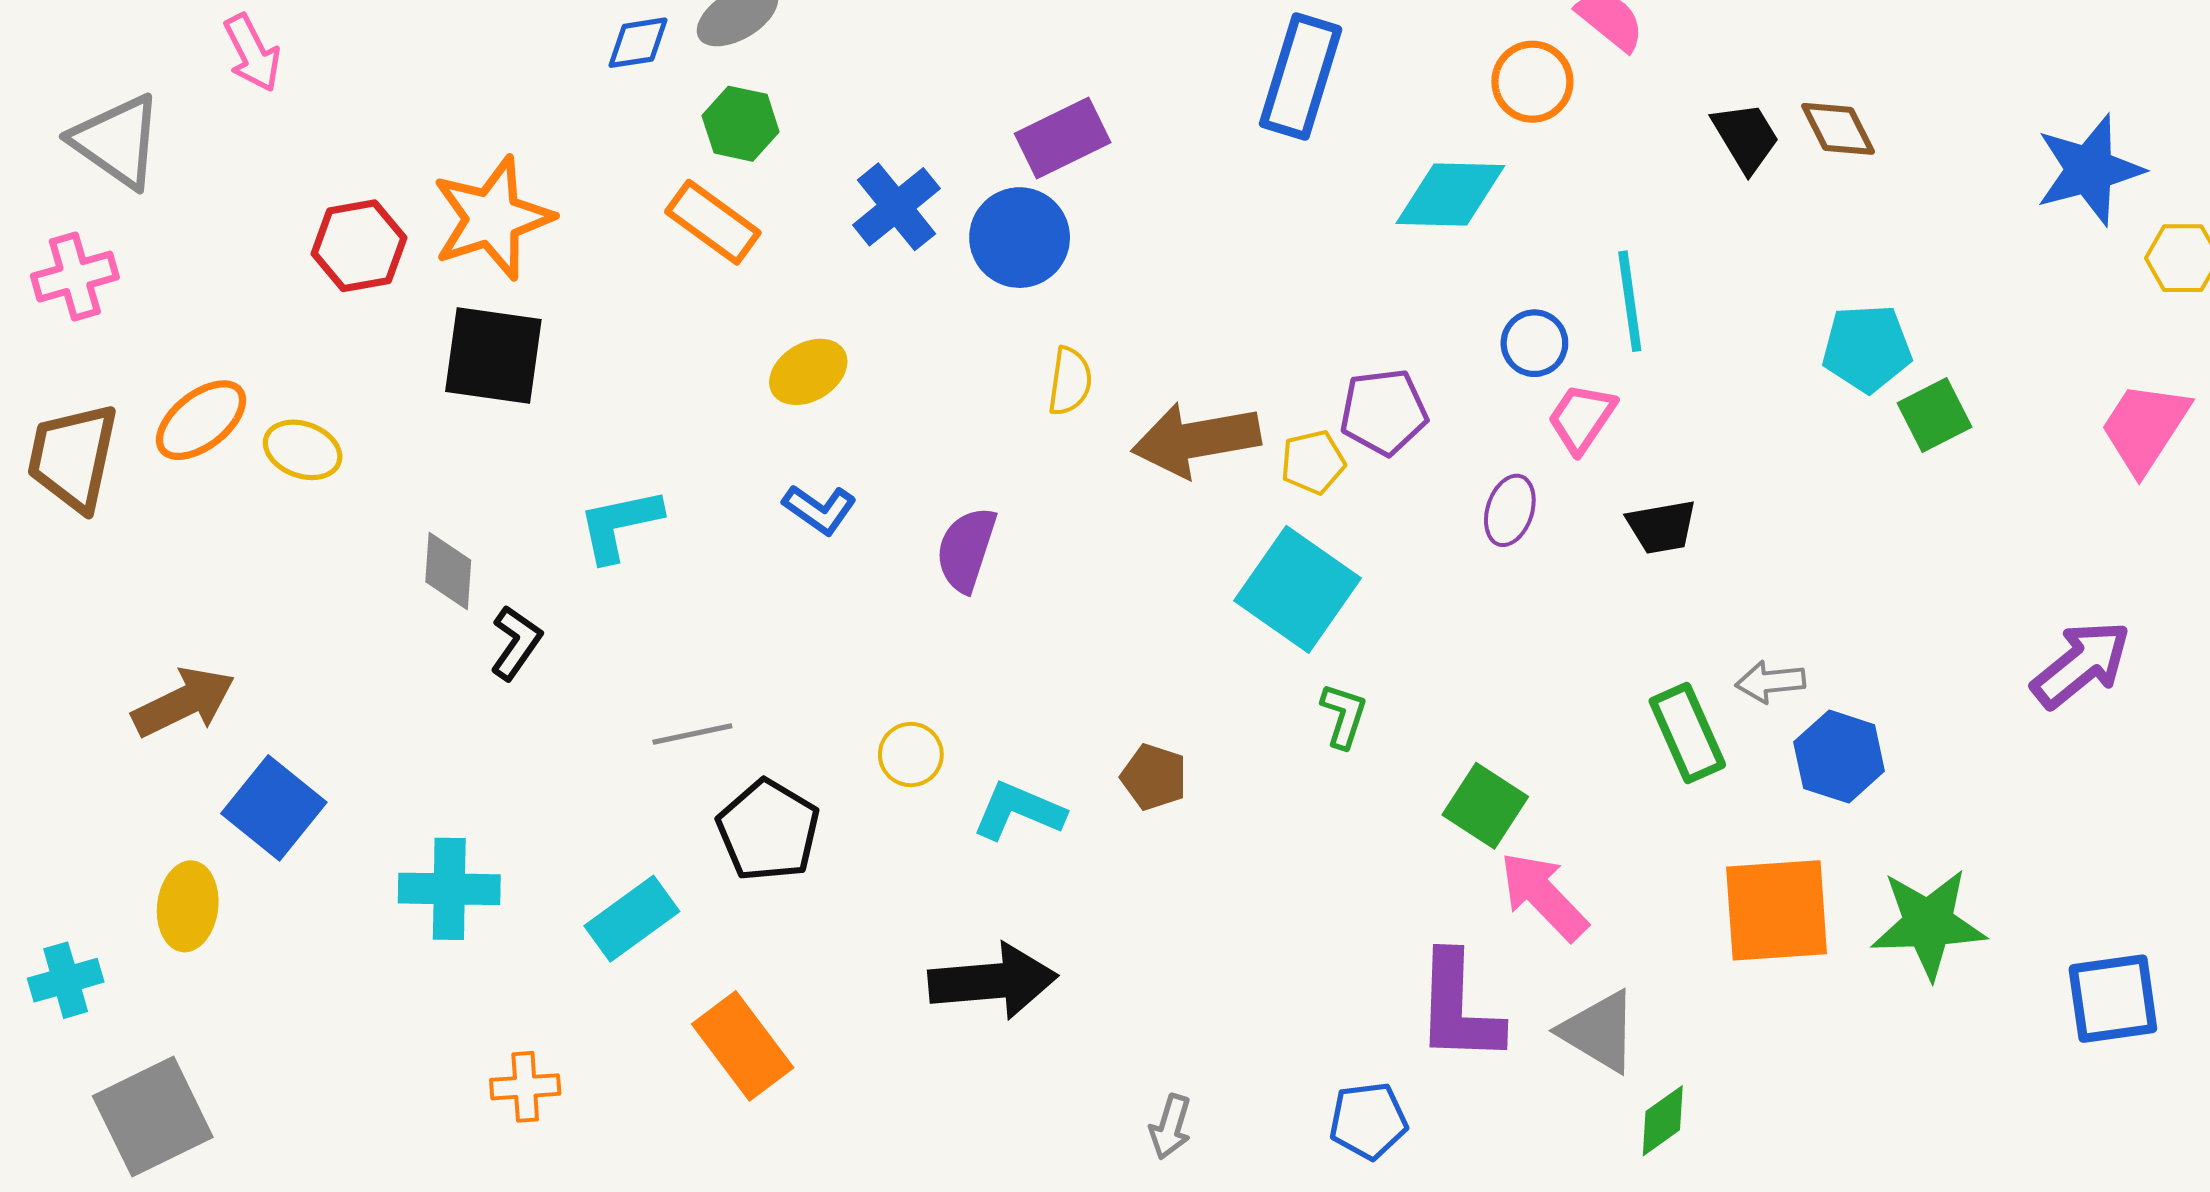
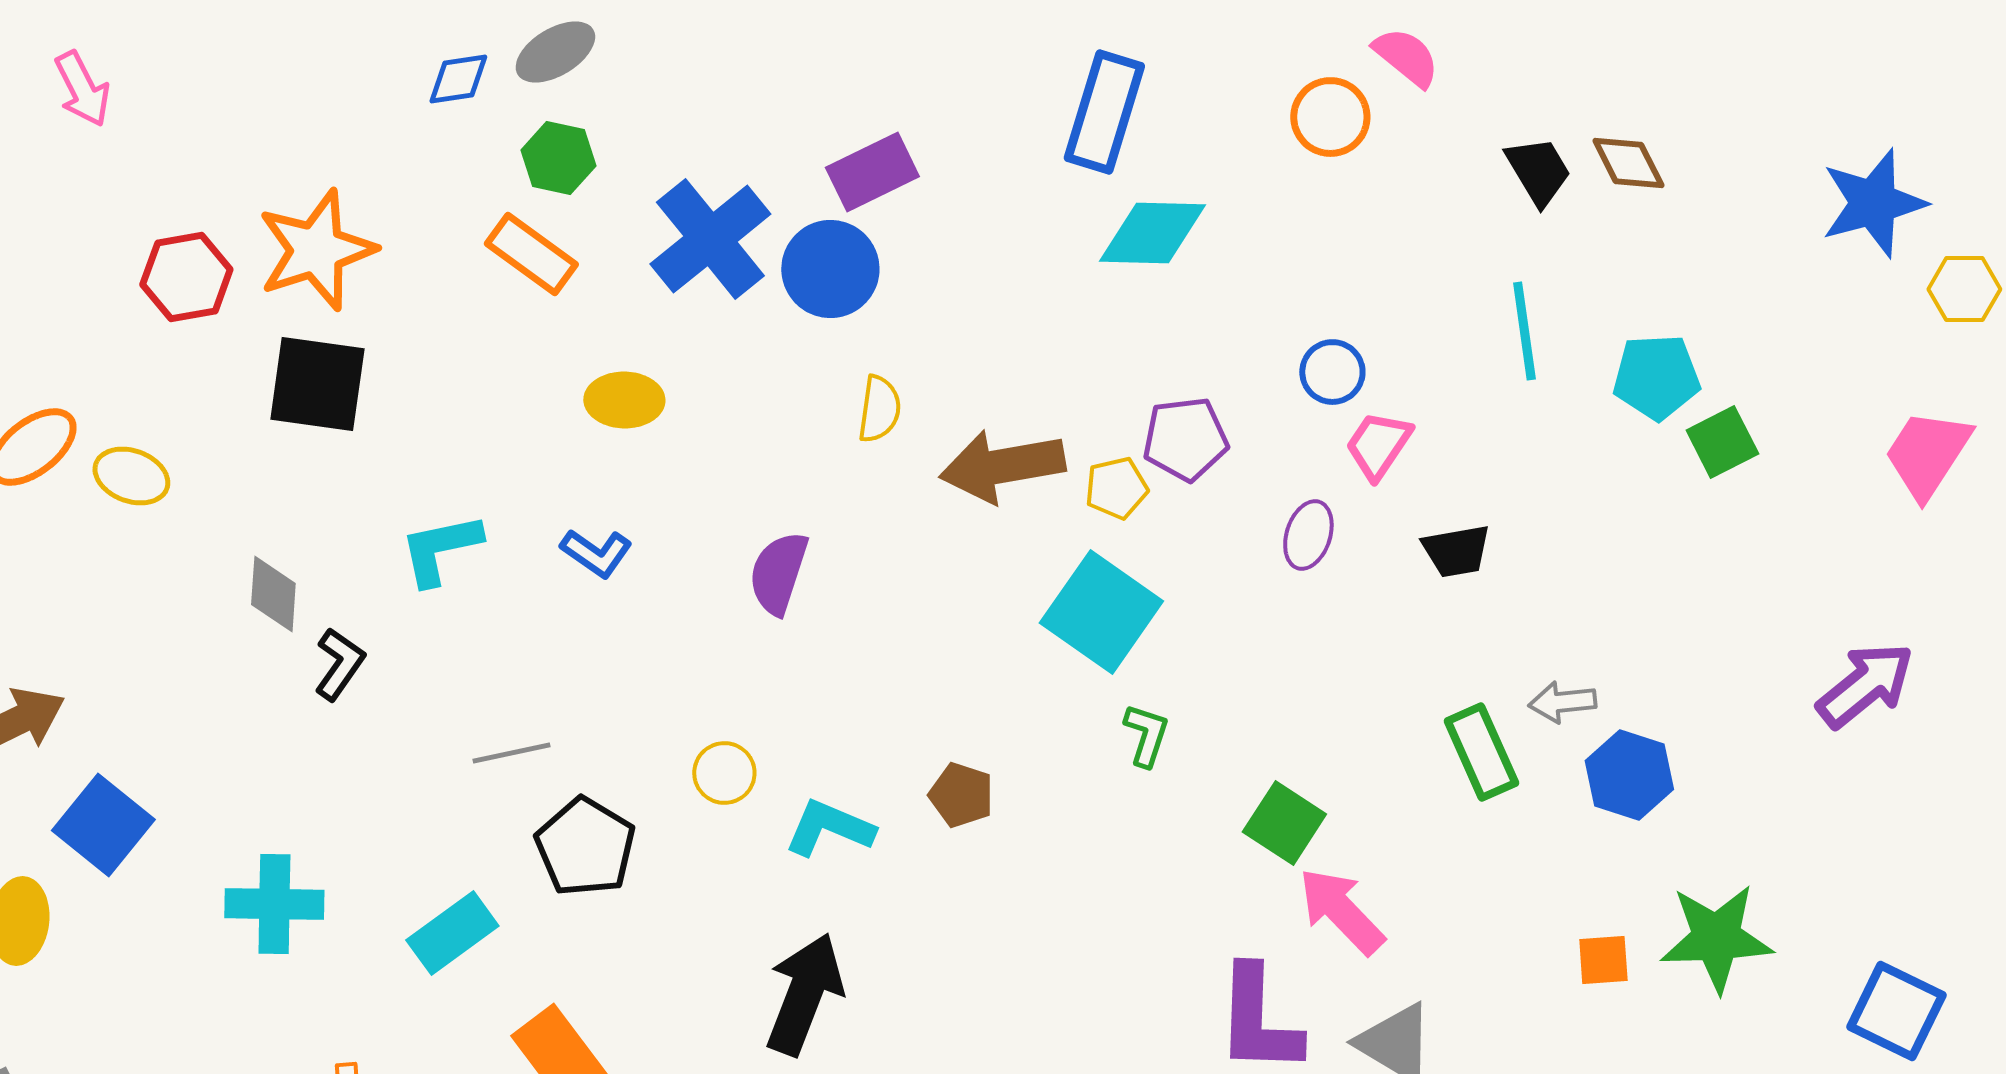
cyan diamond: (1450, 194) -> (1152, 233), moved
blue cross: (896, 207) -> (710, 239), size x1.4
cyan line: (1630, 301) -> (1524, 331), moved
yellow ellipse: (808, 372) -> (624, 400), turned 32
blue L-shape: (820, 509) -> (596, 553), moved
orange square: (1777, 910) -> (1603, 960), moved, size x0.5
black arrow: (993, 981) -> (804, 994), turned -64
blue square: (2113, 999) -> (1896, 1011), turned 34

